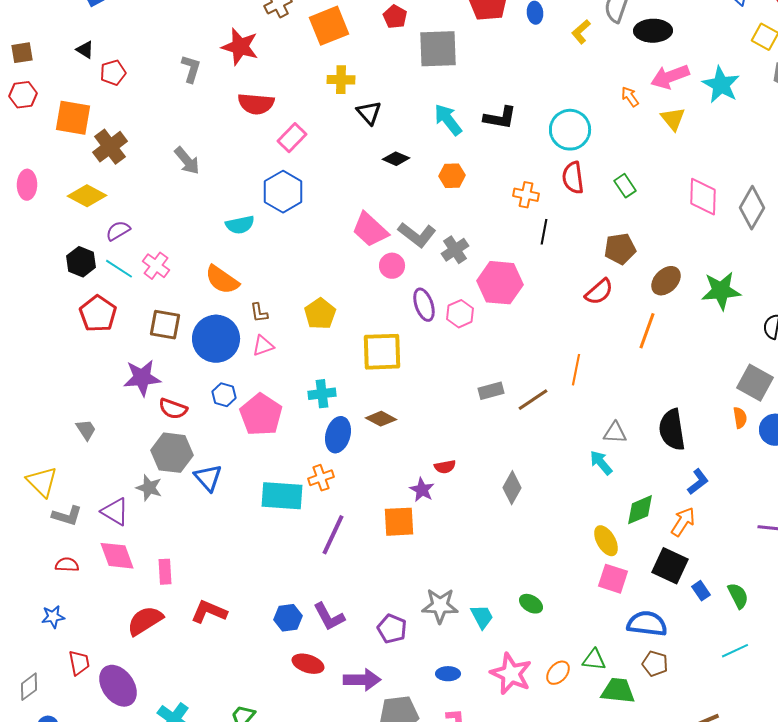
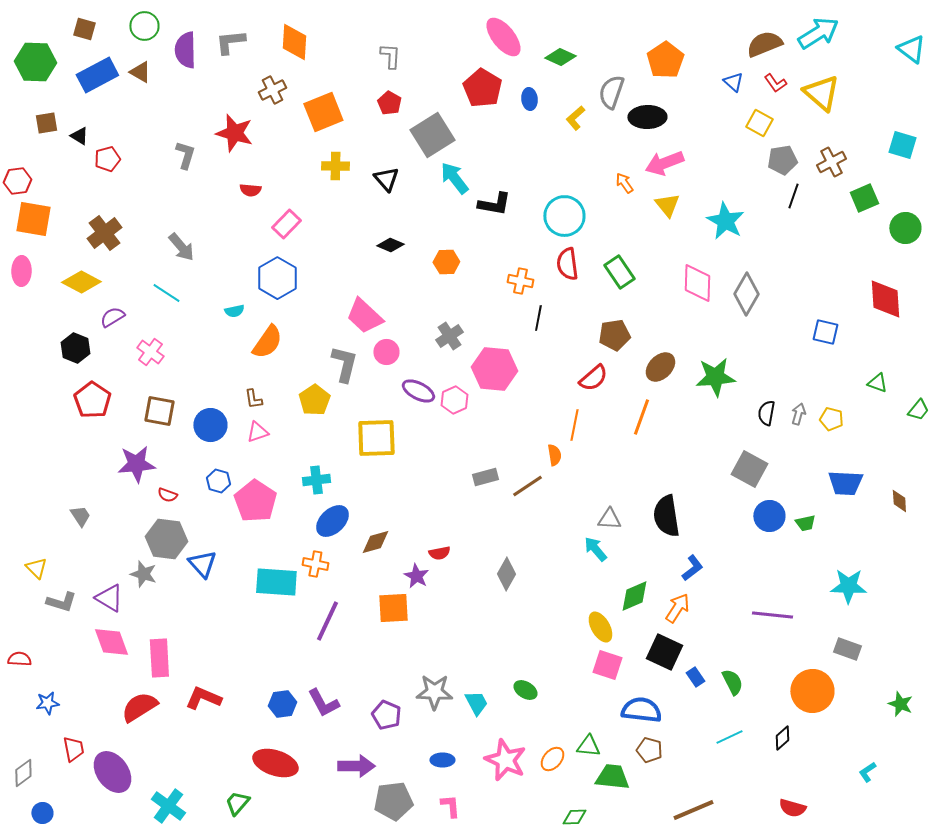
gray square: (438, 49) -> (432, 135), turned -30
brown square: (22, 53) -> (46, 123), moved
cyan star: (721, 85) -> (725, 221), moved
red semicircle: (256, 104) -> (250, 190), size x0.6
black triangle: (369, 113) -> (386, 179), moved
orange square: (73, 118) -> (33, 219), moved
cyan arrow: (448, 120) -> (454, 178), moved
green rectangle: (625, 186) -> (619, 272), size x1.4
cyan semicircle: (240, 225) -> (234, 311), size x0.7
gray L-shape: (417, 235) -> (344, 364), moved, turned -114
cyan line: (119, 269) -> (166, 293), moved
orange semicircle: (222, 280) -> (267, 342), moved, turned -90
purple ellipse: (424, 305) -> (418, 391), turned -44
blue circle: (216, 339) -> (210, 425), size x0.7
orange line: (576, 370) -> (574, 425), moved
red semicircle: (173, 409) -> (167, 495), size x0.7
orange semicircle: (740, 418) -> (554, 455), moved
brown diamond: (381, 419) -> (375, 542), moved, turned -44
blue ellipse: (338, 435) -> (332, 521), turned 32
orange cross: (321, 478) -> (315, 564), turned 30
yellow triangle: (42, 482) -> (36, 568), size x0.7
red semicircle: (67, 565) -> (19, 659), moved
pink rectangle: (165, 572) -> (159, 658), size x1.5
red ellipse: (308, 664) -> (275, 763), moved, size x1.4

